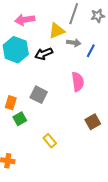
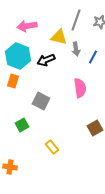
yellow triangle: (57, 31) -> (59, 37), turned 36
gray arrow: (74, 43) -> (76, 49), turned 72
orange rectangle: (11, 103) -> (13, 81), moved

